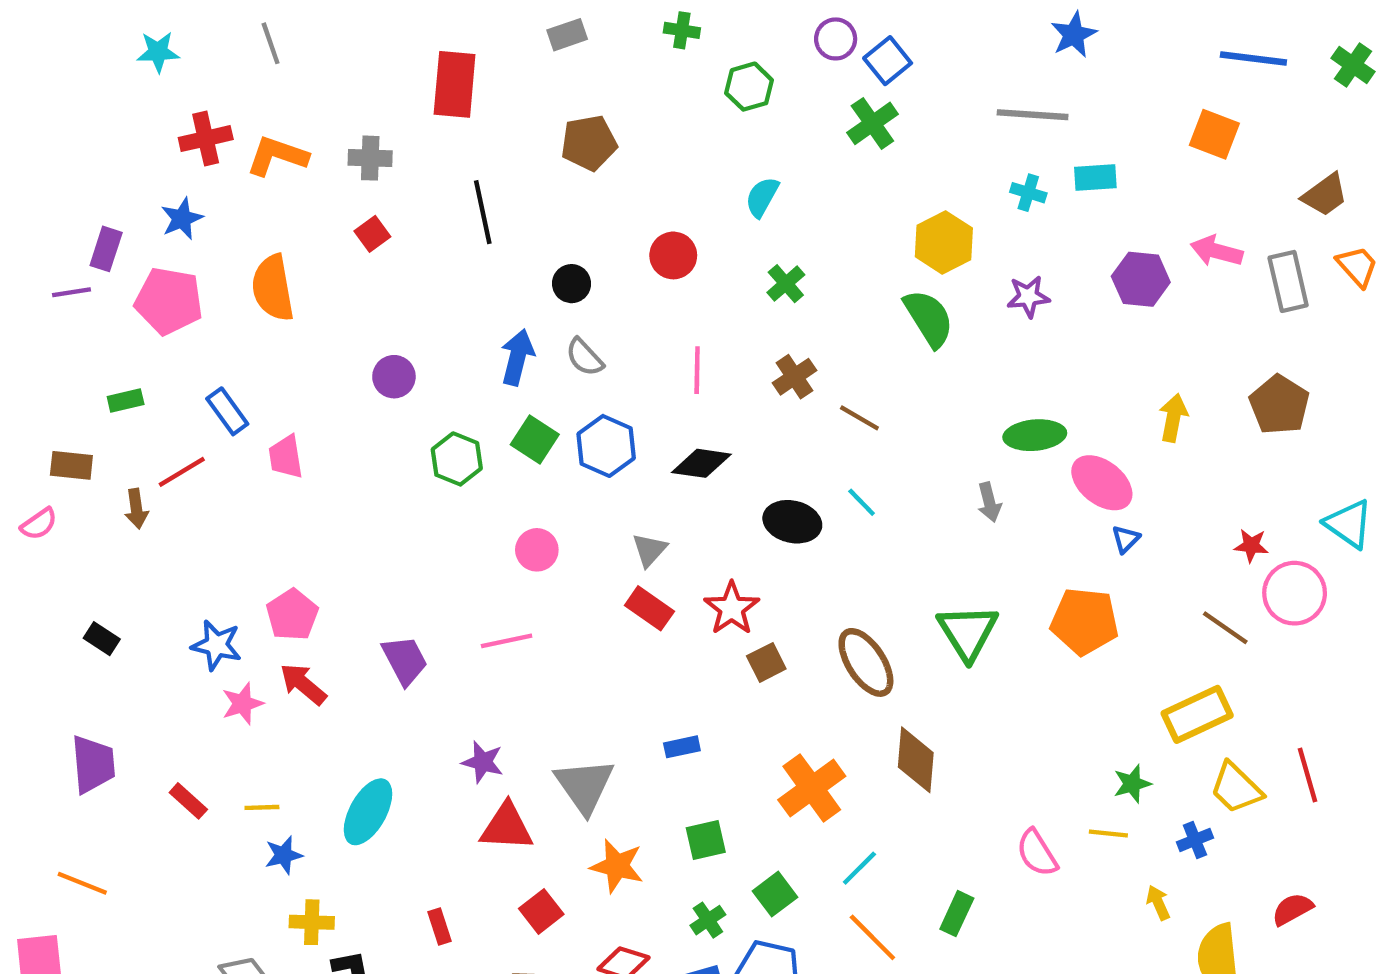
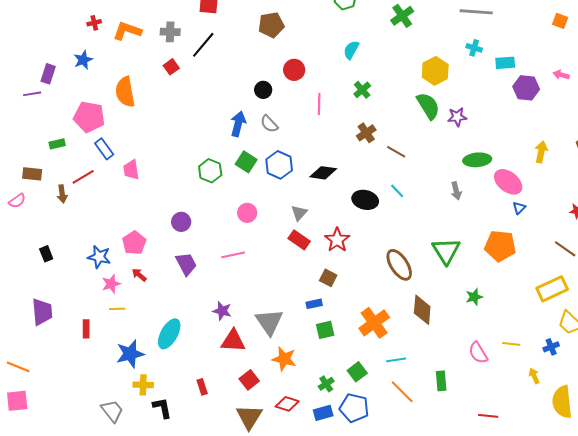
orange square: (1214, 134) -> (560, 21), size x0.7
red cross: (206, 139) -> (94, 23), size x0.6
cyan rectangle: (1095, 178) -> (505, 63), moved
black line: (483, 212) -> (203, 45), moved, turned 52
pink arrow: (1217, 251) -> (561, 75), size x0.7
red circle: (673, 255) -> (294, 70), moved
purple star: (1028, 297) -> (457, 117), moved
pink pentagon: (169, 301) -> (89, 117), moved
pink line: (697, 370) -> (319, 104), moved
purple circle: (394, 377) -> (181, 222), moved
black rectangle: (102, 639) -> (46, 254), turned 35
brown square: (766, 662) -> (328, 278), moved, turned -36
red arrow: (303, 684) -> (139, 275), size x0.7
green star: (1132, 784) -> (474, 297), moved
red rectangle: (188, 801) -> (86, 329), turned 48
yellow line: (262, 807) -> (117, 309), moved
green square: (706, 840) -> (325, 330), moved
blue star: (284, 855) -> (130, 354), size x1.6
cyan line: (859, 868) -> (396, 360), turned 36
orange line: (82, 883) -> (18, 367), moved
green rectangle: (957, 914) -> (441, 381), turned -30

